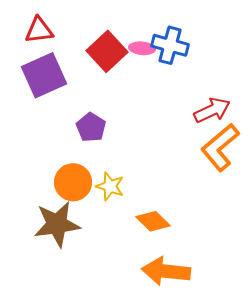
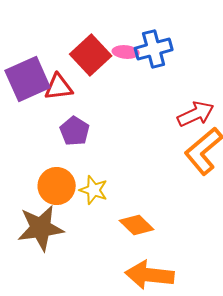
red triangle: (39, 30) -> (59, 87), moved
blue cross: (170, 45) -> (154, 49), turned -30

